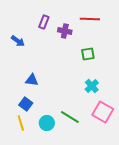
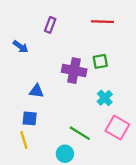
purple cross: (65, 31) -> (74, 71), moved, size x1.5
blue square: (26, 104) -> (30, 118), turned -32
cyan circle: (47, 123) -> (65, 154), moved

